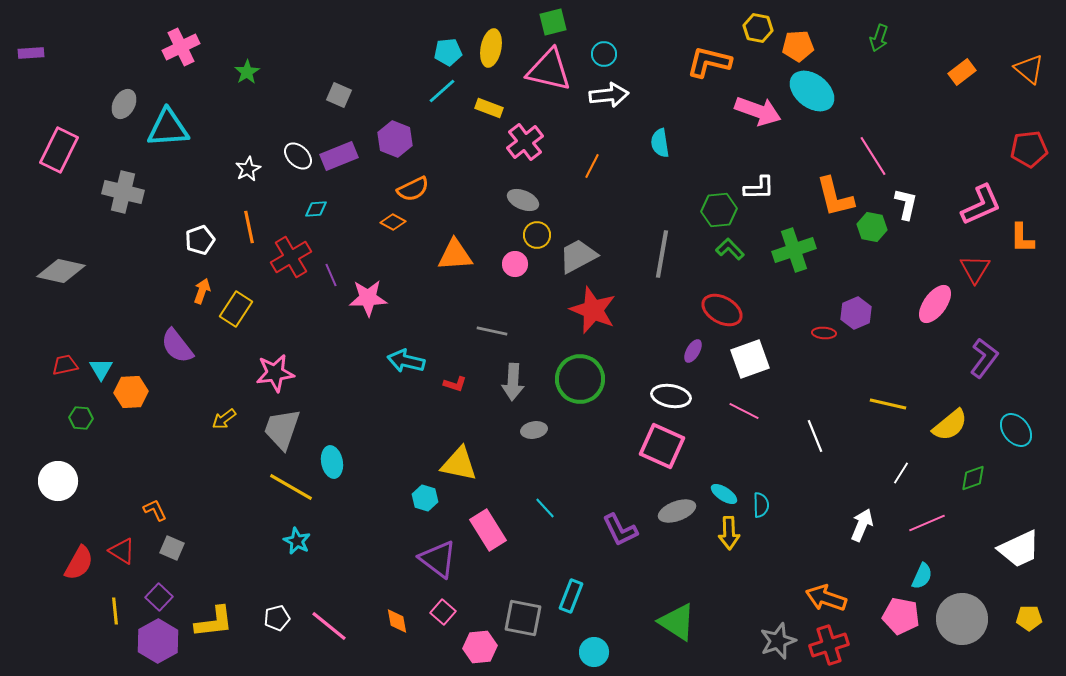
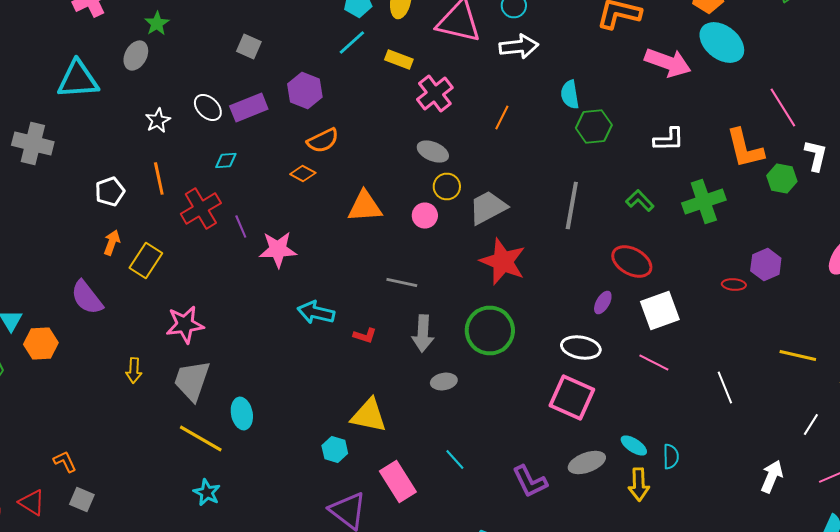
gray ellipse: (124, 104) -> (136, 56), moved
green hexagon: (719, 210) -> (594, 126), moved
yellow arrow: (224, 419) -> (134, 370), turned -50

